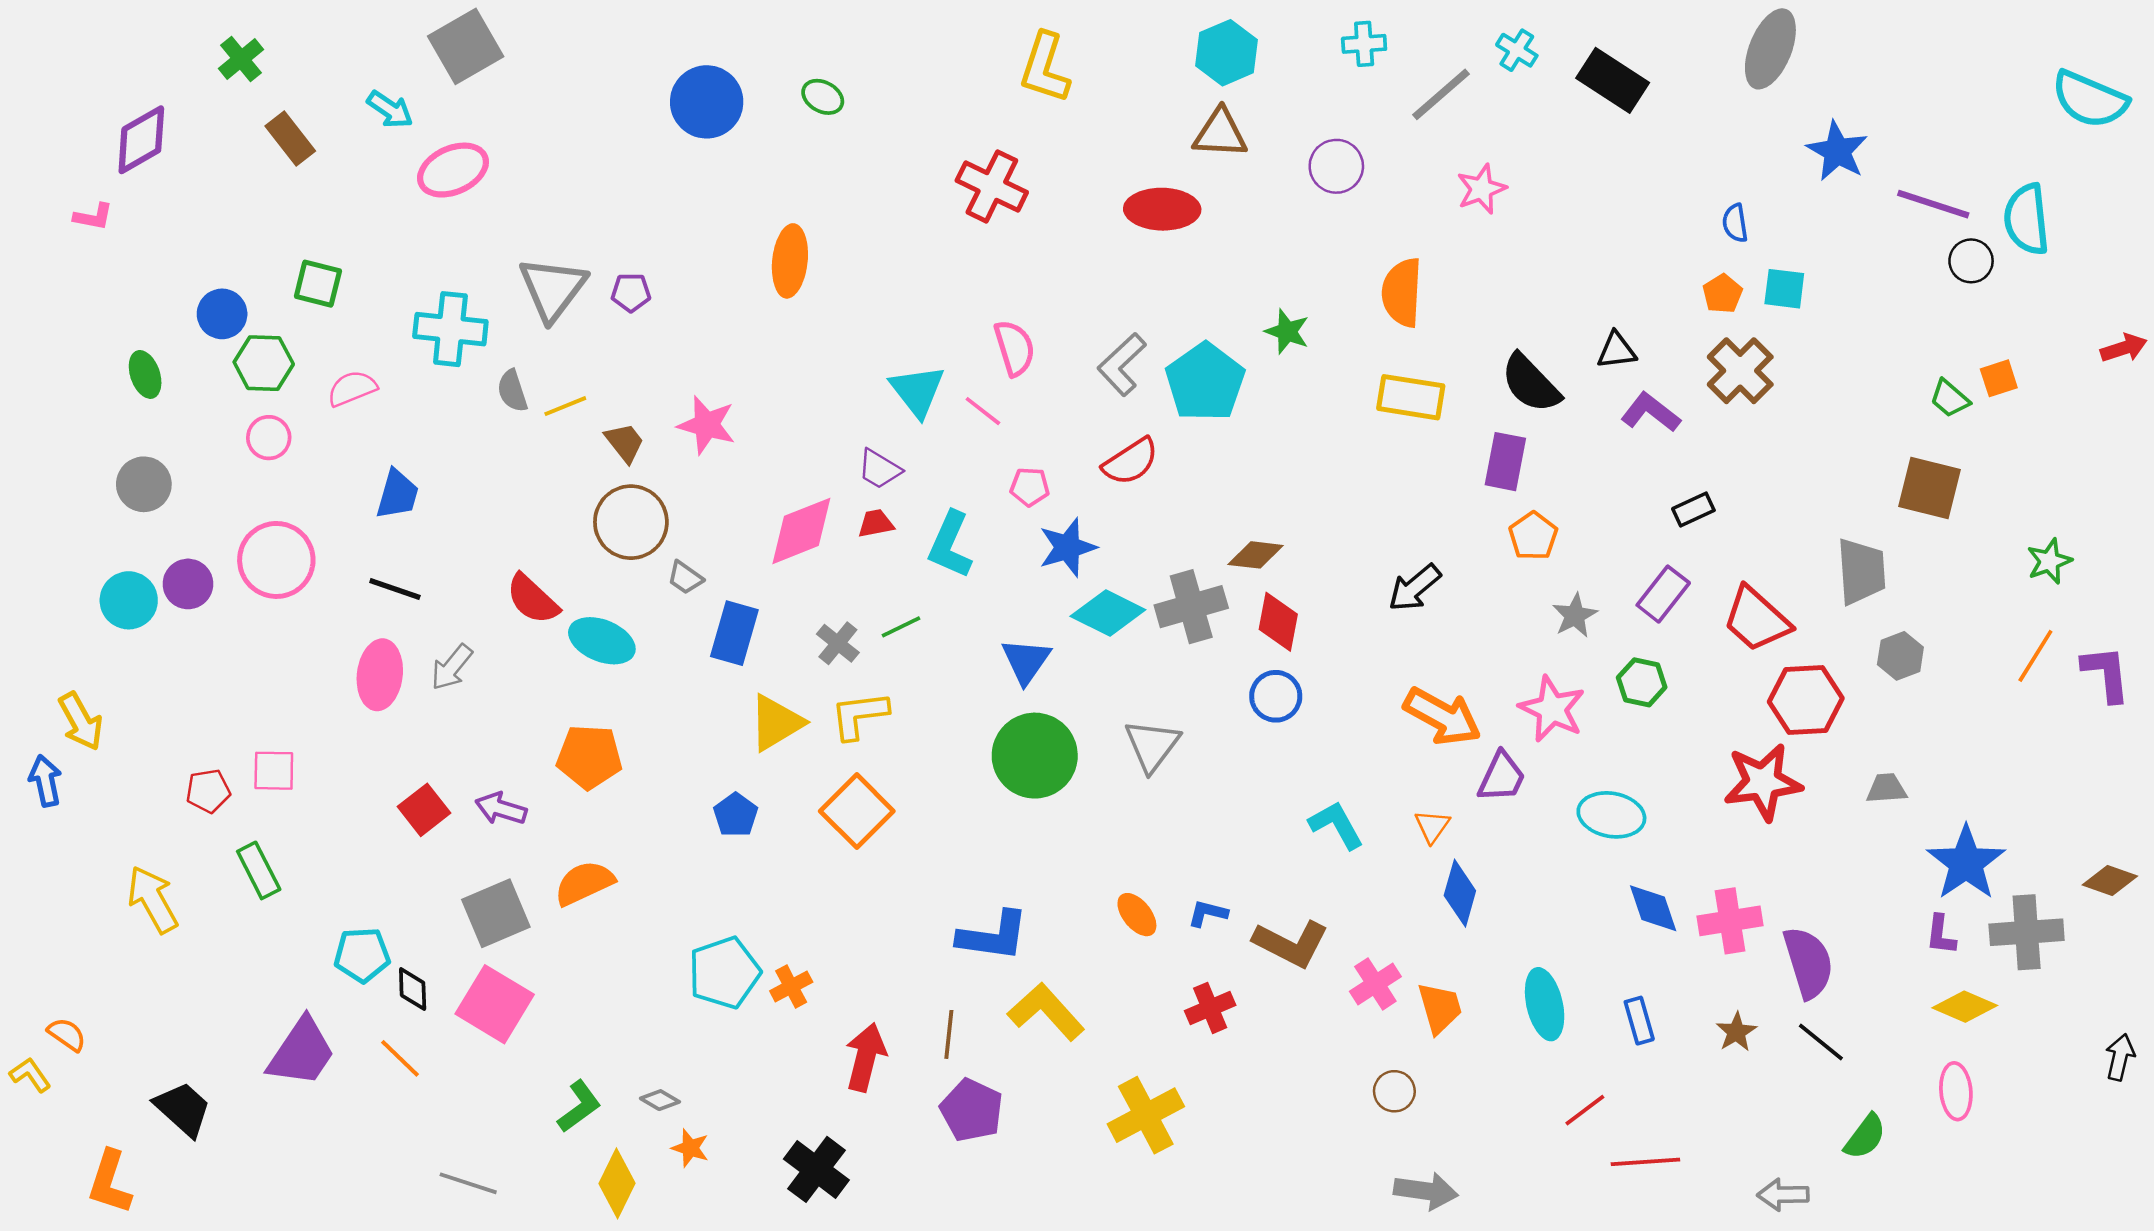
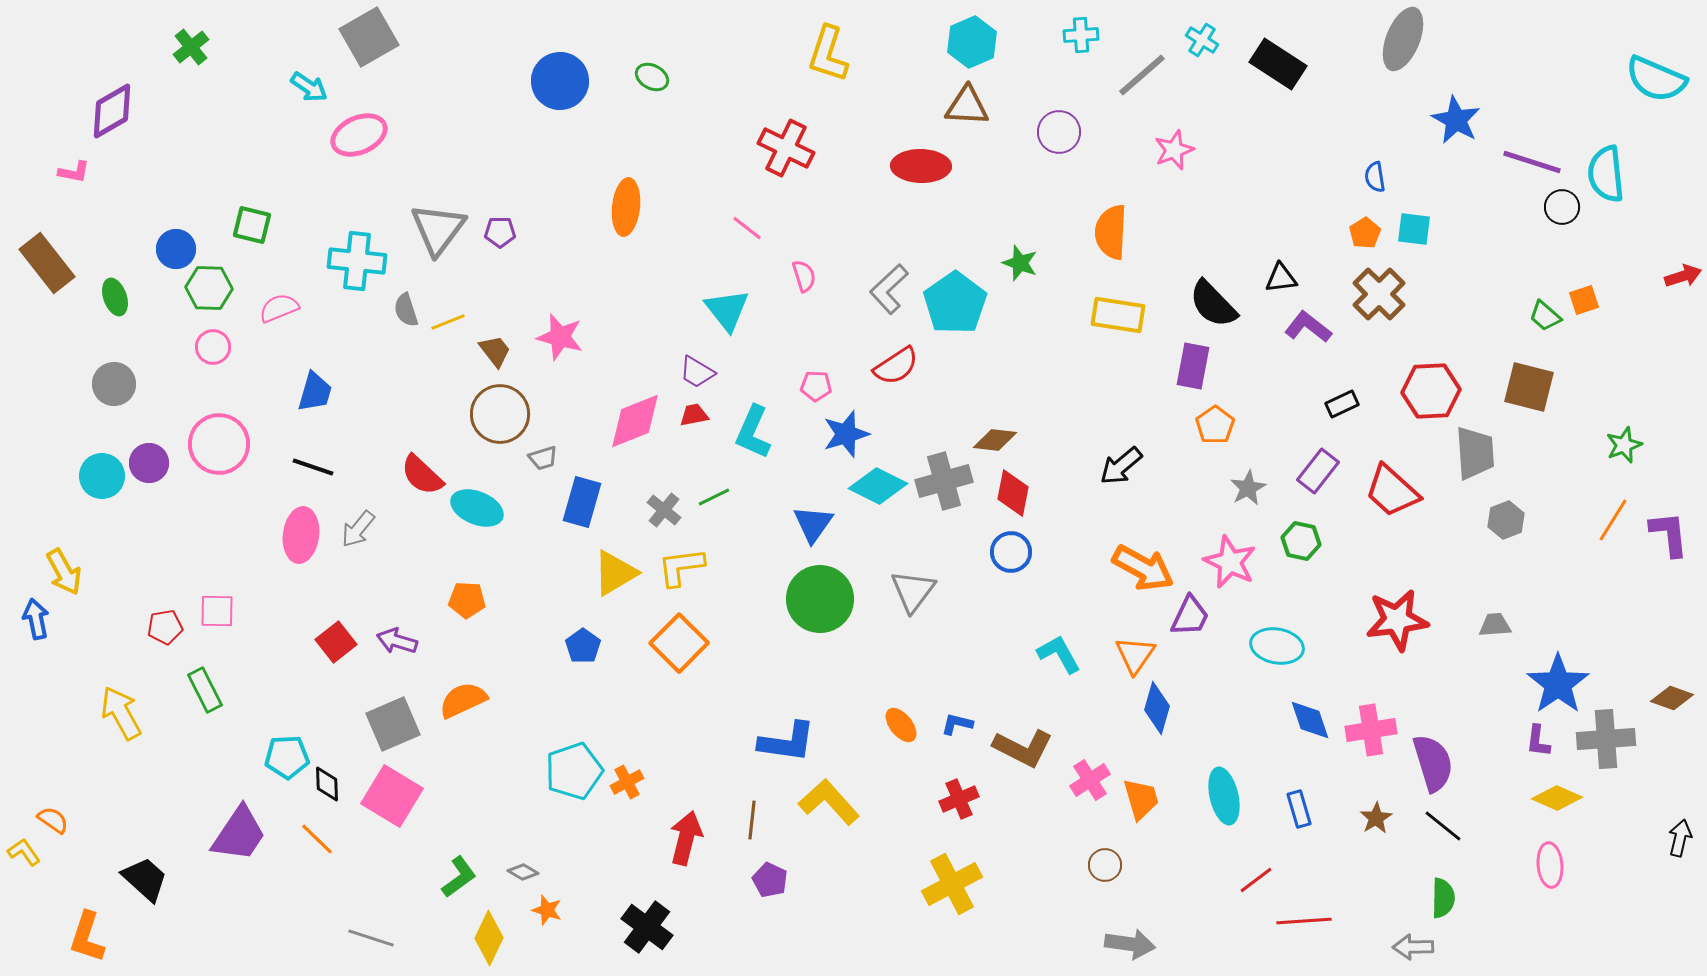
brown rectangle: (290, 139) -> (47, 263), moved, size x1.4
pink semicircle: (1015, 348) -> (804, 276), size x0.7
pink line: (983, 411) -> (747, 228), moved
gray trapezoid: (685, 578) -> (543, 458), turned -52
red hexagon: (1806, 700) -> (1431, 391), moved
orange pentagon: (589, 757) -> (467, 600), size x0.7
orange triangle: (1432, 826) -> (1135, 655), size x1.4
purple pentagon: (972, 1110) -> (770, 880), size x0.7
yellow cross: (1146, 1115) -> (952, 884), moved
green semicircle: (1865, 1137) -> (1443, 898), moved, turned -36

